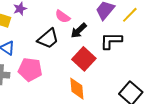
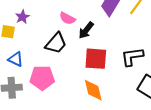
black L-shape: (111, 41) -> (132, 57), moved
red square: (84, 59) -> (96, 59), turned -30

